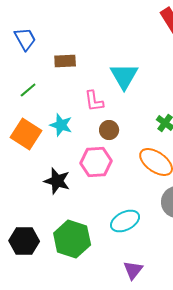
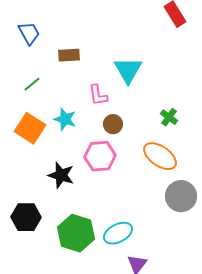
cyan ellipse: (125, 221) -> (118, 233), moved
black hexagon: (24, 241) -> (26, 217), moved

